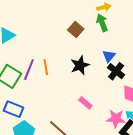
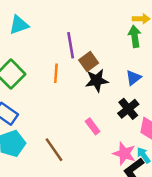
brown square: (76, 30) -> (89, 62), moved
purple line: (29, 70) -> (71, 45), moved, turned -45
black cross: (116, 71) -> (128, 109), moved

